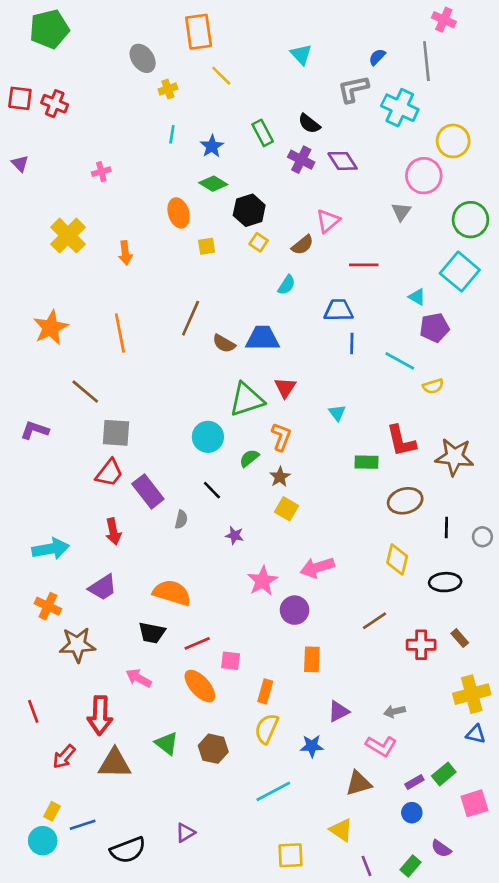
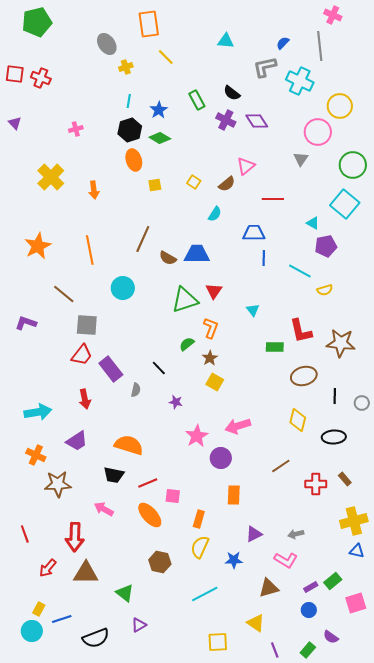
cyan triangle: (301, 54) -> (226, 41), turned -42
black hexagon: (249, 210) -> (130, 130), moved
cyan circle: (208, 437) -> (123, 288), moved
green triangle: (167, 743) -> (125, 593), moved

